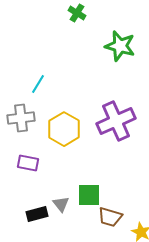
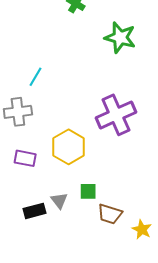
yellow hexagon: (64, 129) -> (69, 147), moved
green square: (89, 195) -> (88, 191), size x0.7

